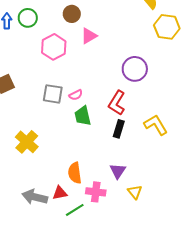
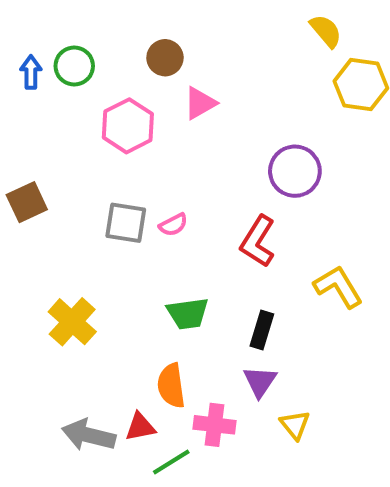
green trapezoid: (83, 116) -> (188, 313), moved, turned -85
black rectangle: (119, 129) -> (262, 330), moved

